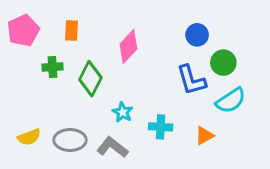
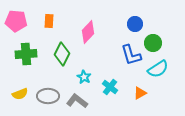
pink pentagon: (23, 30) -> (16, 21), turned 30
green cross: (52, 67) -> (26, 54), moved, size x1.5
cyan cross: (161, 127) -> (110, 87), turned 35

